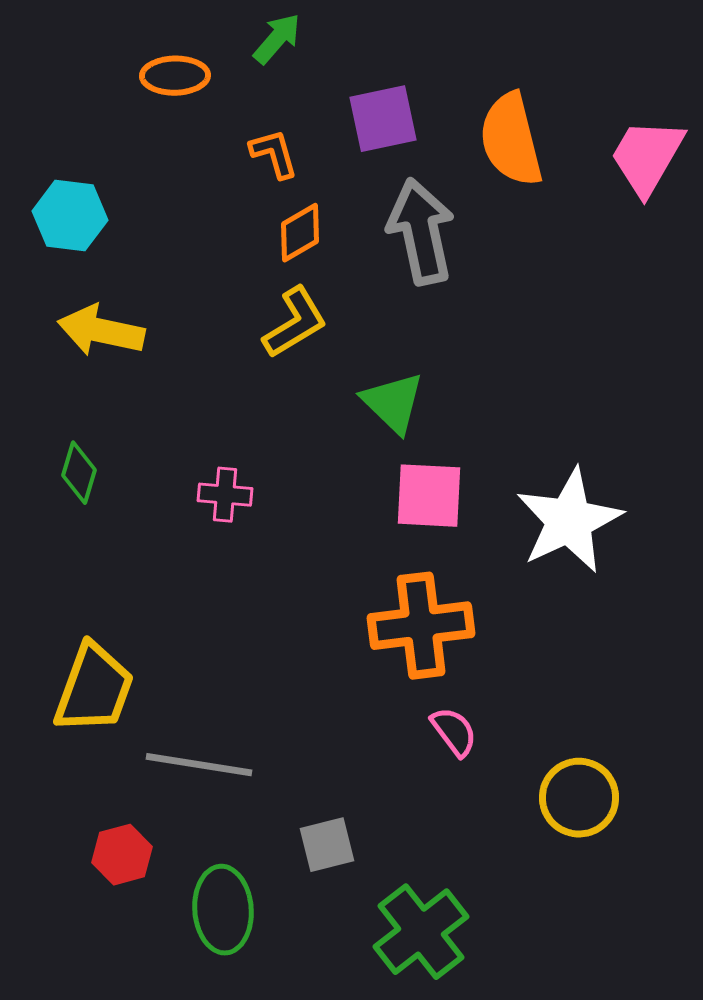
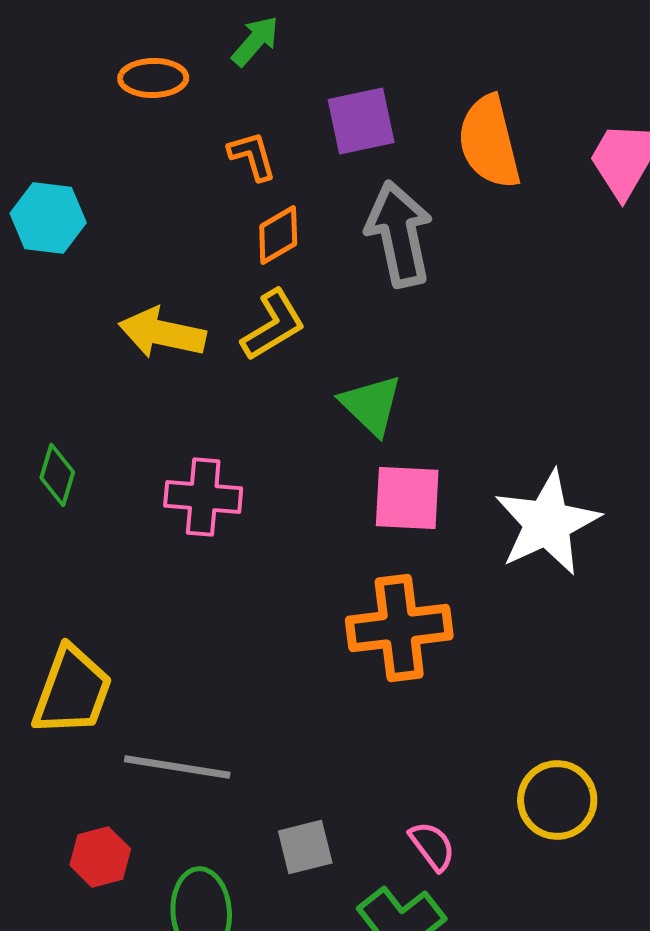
yellow arrow: (101, 331) -> (162, 333), moved
pink cross: (225, 495) -> (203, 497), size x1.4
pink semicircle: (454, 732) -> (432, 846), moved

